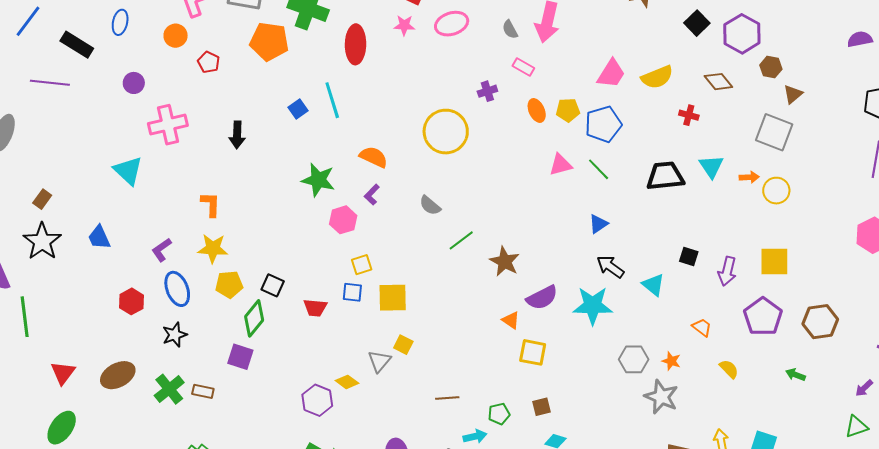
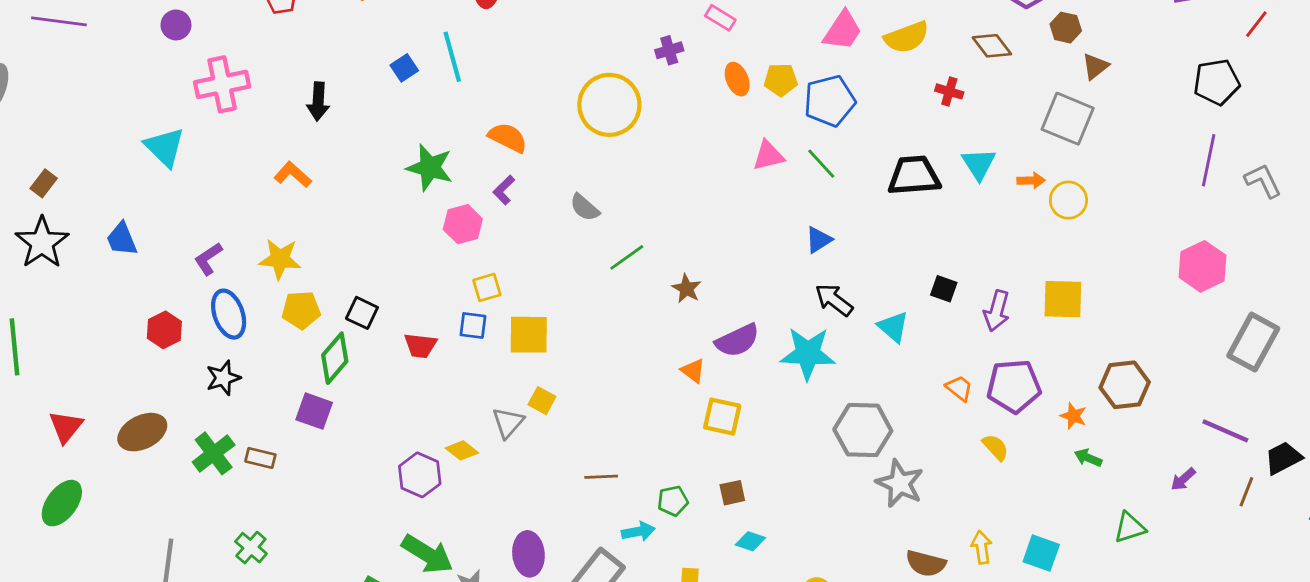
orange L-shape: (211, 204) -> (293, 175), moved, turned -52
brown star: (505, 262) -> (687, 289), size x0.7
purple pentagon: (763, 317) -> (1014, 386), moved, turned 30
gray hexagon: (634, 359) -> (863, 430), size x1.4
orange star: (671, 361) -> (1073, 416), moved
green triangle: (856, 427) -> (1130, 528), moved

